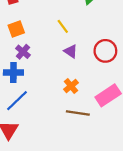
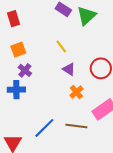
orange cross: (71, 86) -> (76, 92), moved
blue line: (17, 101) -> (44, 128), moved

